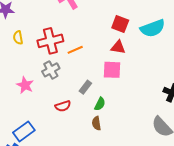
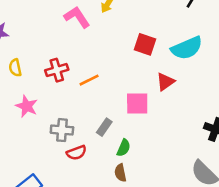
red cross: (50, 41) -> (57, 70), size x0.7
red triangle: (118, 47) -> (165, 82), moved, turned -42
gray cross: (51, 70) -> (62, 130), moved, turned 36
pink star: (25, 85) -> (27, 106), moved

